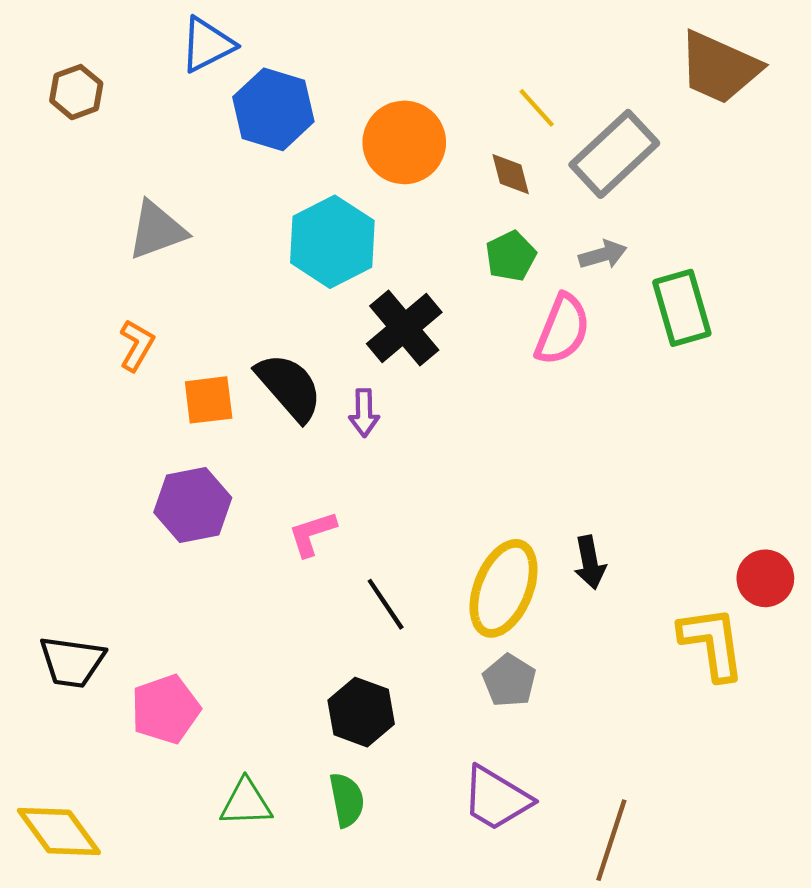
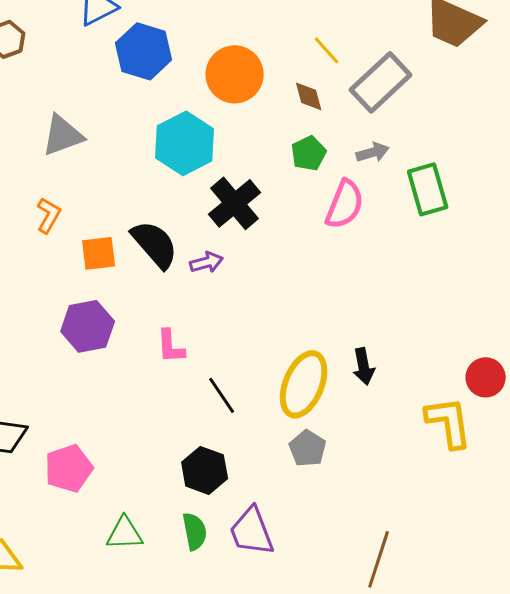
purple arrow: (364, 413) -> (207, 262), turned -104
pink L-shape: (312, 534) -> (171, 346), turned -75
purple trapezoid: (496, 798) -> (252, 531), moved, turned 38

